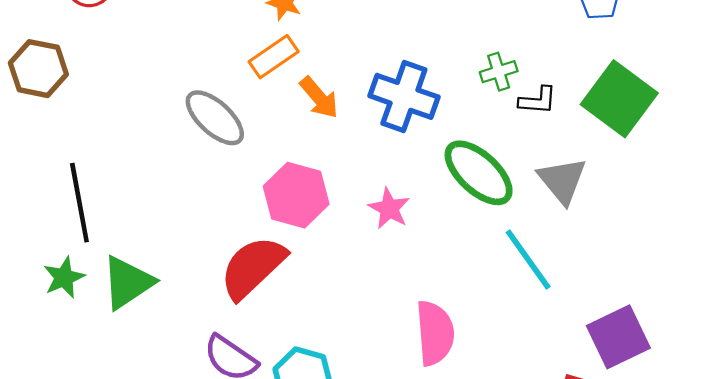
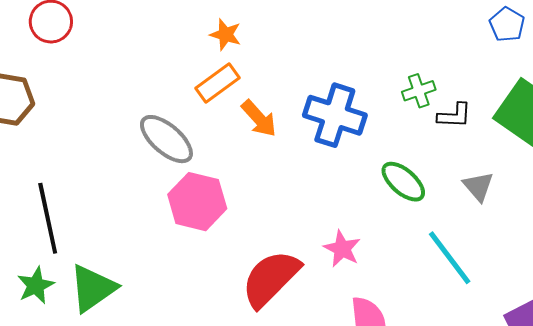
green ellipse: (479, 173) -> (403, 182), size x0.7
gray triangle: (562, 180) -> (478, 186), size x0.7
pink hexagon: (296, 195) -> (197, 202), moved
pink star: (389, 208) -> (342, 249), moved
red semicircle: (253, 267) -> (271, 279), moved

